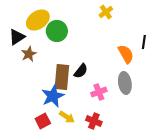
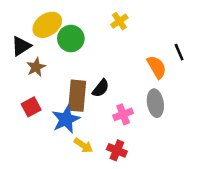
yellow cross: (106, 12) -> (119, 21), moved
black line: (144, 42) -> (179, 52), turned -32
red square: (43, 121) -> (31, 107), moved

